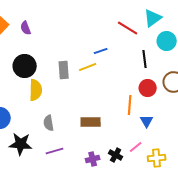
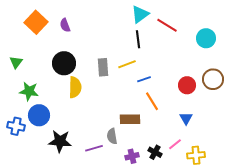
cyan triangle: (153, 18) -> (140, 14), moved
blue line: (101, 51) -> (144, 79), moved
black line: (145, 59) -> (138, 39), moved
orange line: (130, 105) -> (152, 101), moved, turned -36
gray semicircle: (49, 123) -> (112, 136), moved

